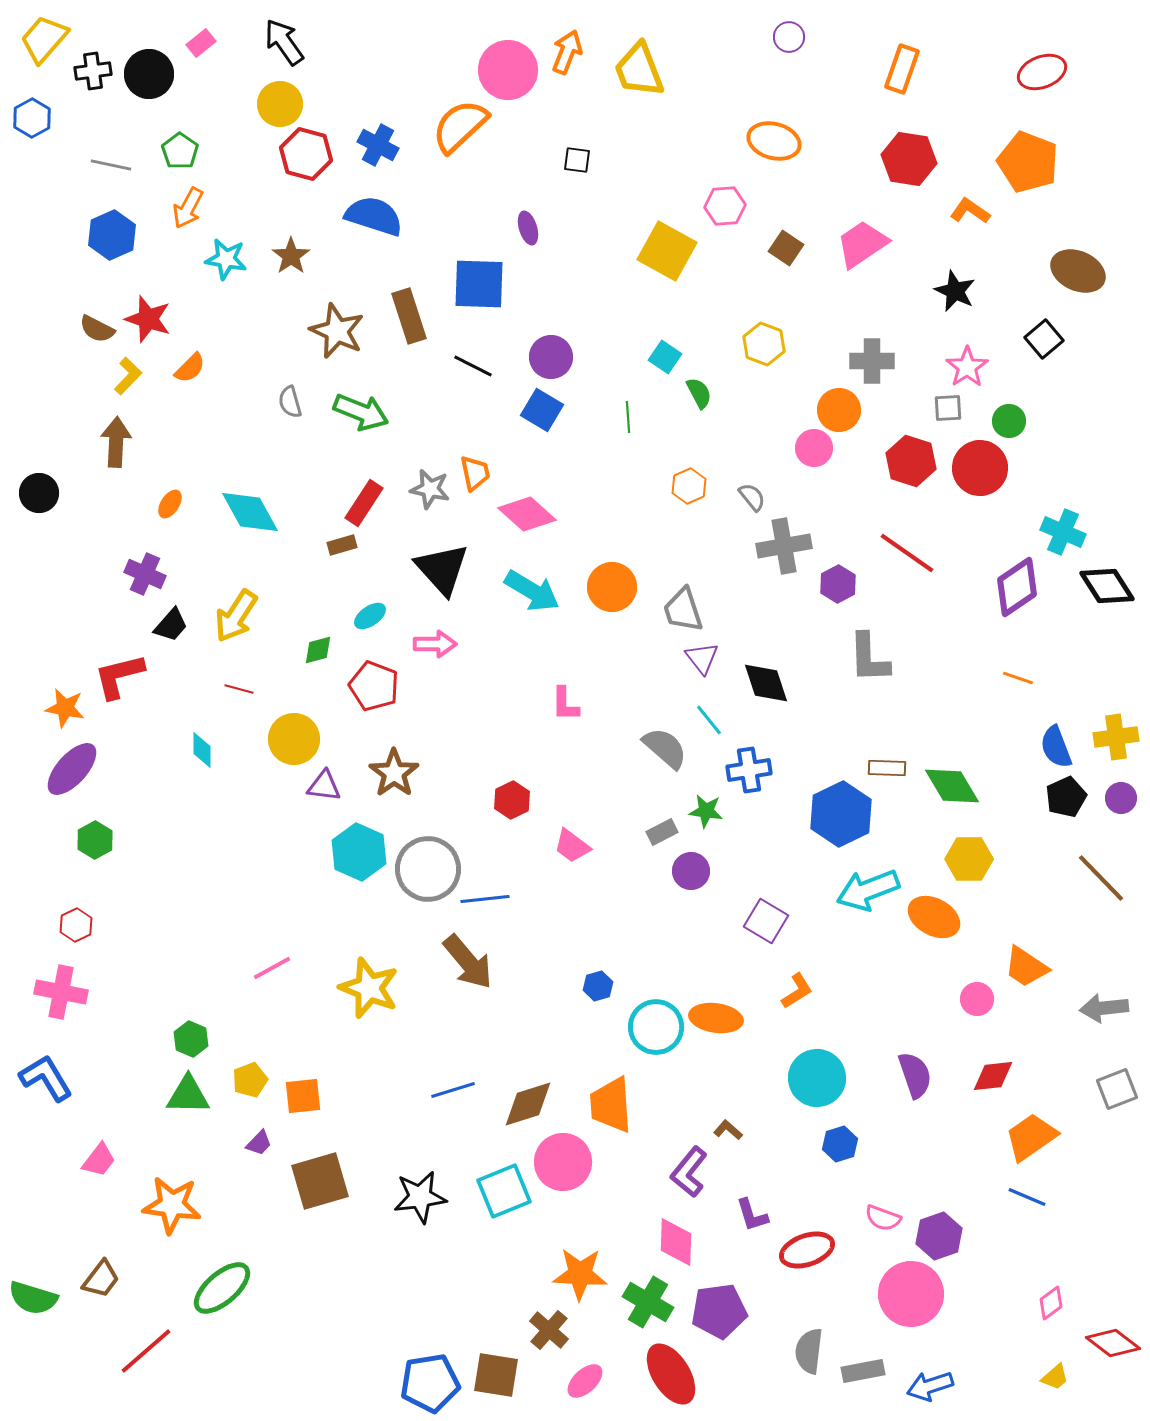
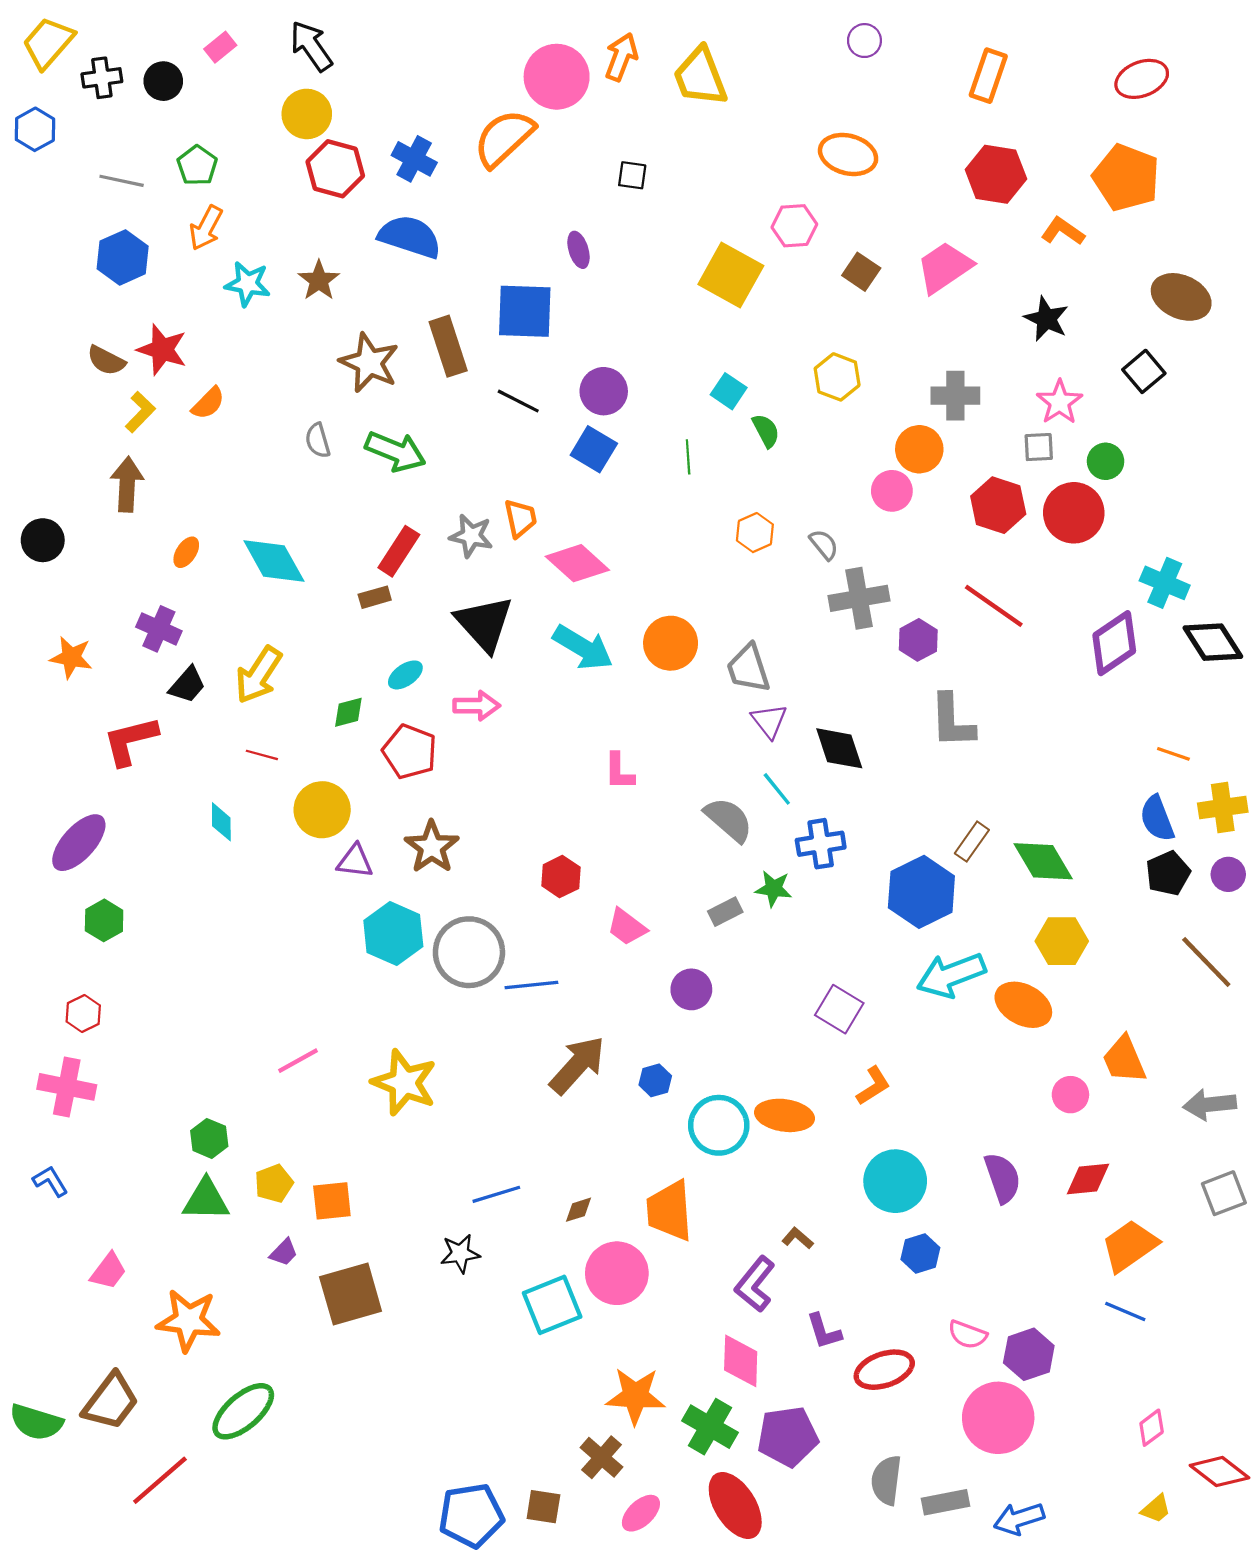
black circle: (149, 74) -> (163, 81), size x0.7
orange line: (1018, 678) -> (1173, 754), moved
orange star: (65, 708) -> (71, 657), moved
brown rectangle: (887, 768) -> (972, 842), turned -57
purple circle: (691, 871) -> (691, 989), moved
brown arrow: (468, 962) -> (577, 1065), moved, turned -98
orange trapezoid: (1026, 967) -> (1124, 1060), turned 33
blue L-shape: (46, 1078) -> (50, 1181), size x0.6
brown diamond: (528, 1104) -> (579, 1210), size x0.5
black star: (420, 1197) -> (460, 1253), moved, size x0.7
brown trapezoid: (101, 1279) -> (111, 1401), size x1.4
brown square: (496, 1375) -> (543, 1507), size x0.7

